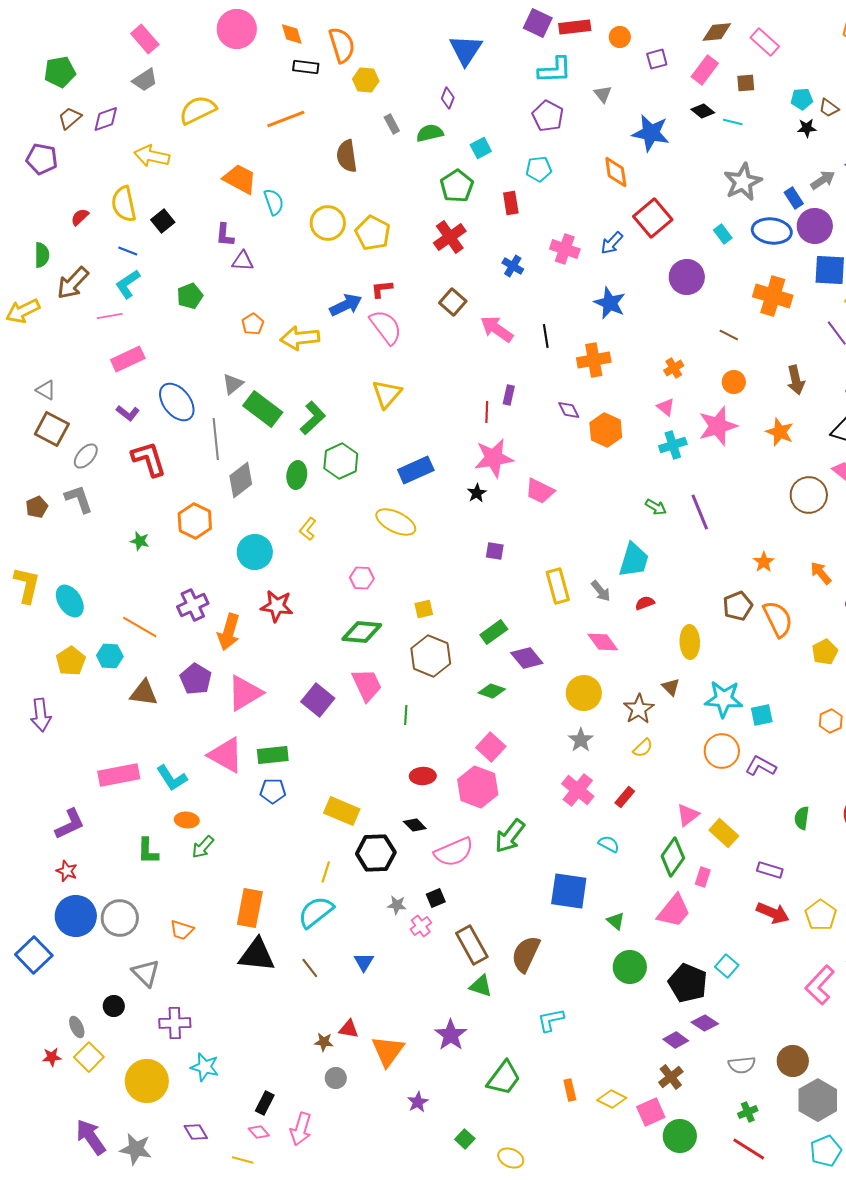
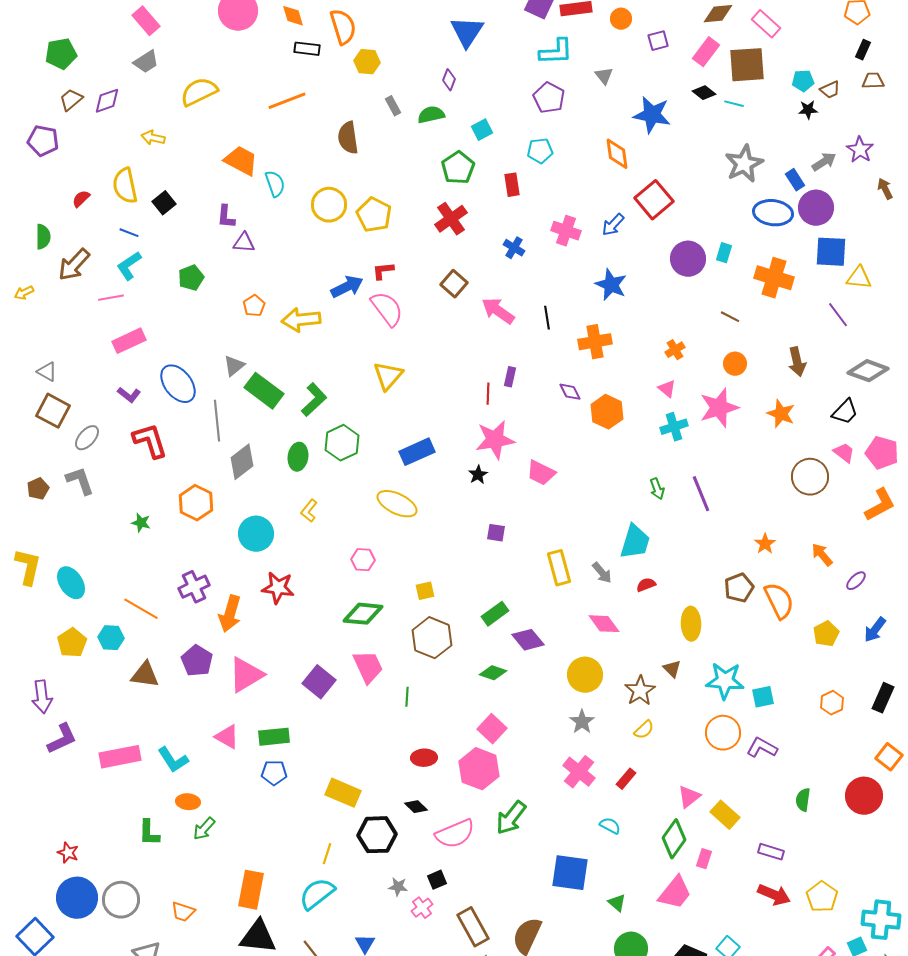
brown square: (746, 83) -> (747, 65), size x2.0
brown trapezoid: (829, 108) -> (830, 90), turned -60
yellow arrow: (152, 156) -> (153, 138), size x0.7
cyan rectangle: (723, 234) -> (724, 253), moved, turned 54
yellow arrow: (23, 311) -> (24, 293), size x0.6
green arrow: (656, 507) -> (657, 489), turned 40
pink triangle: (226, 755) -> (227, 737), size x0.7
purple L-shape: (70, 824) -> (62, 739), moved

